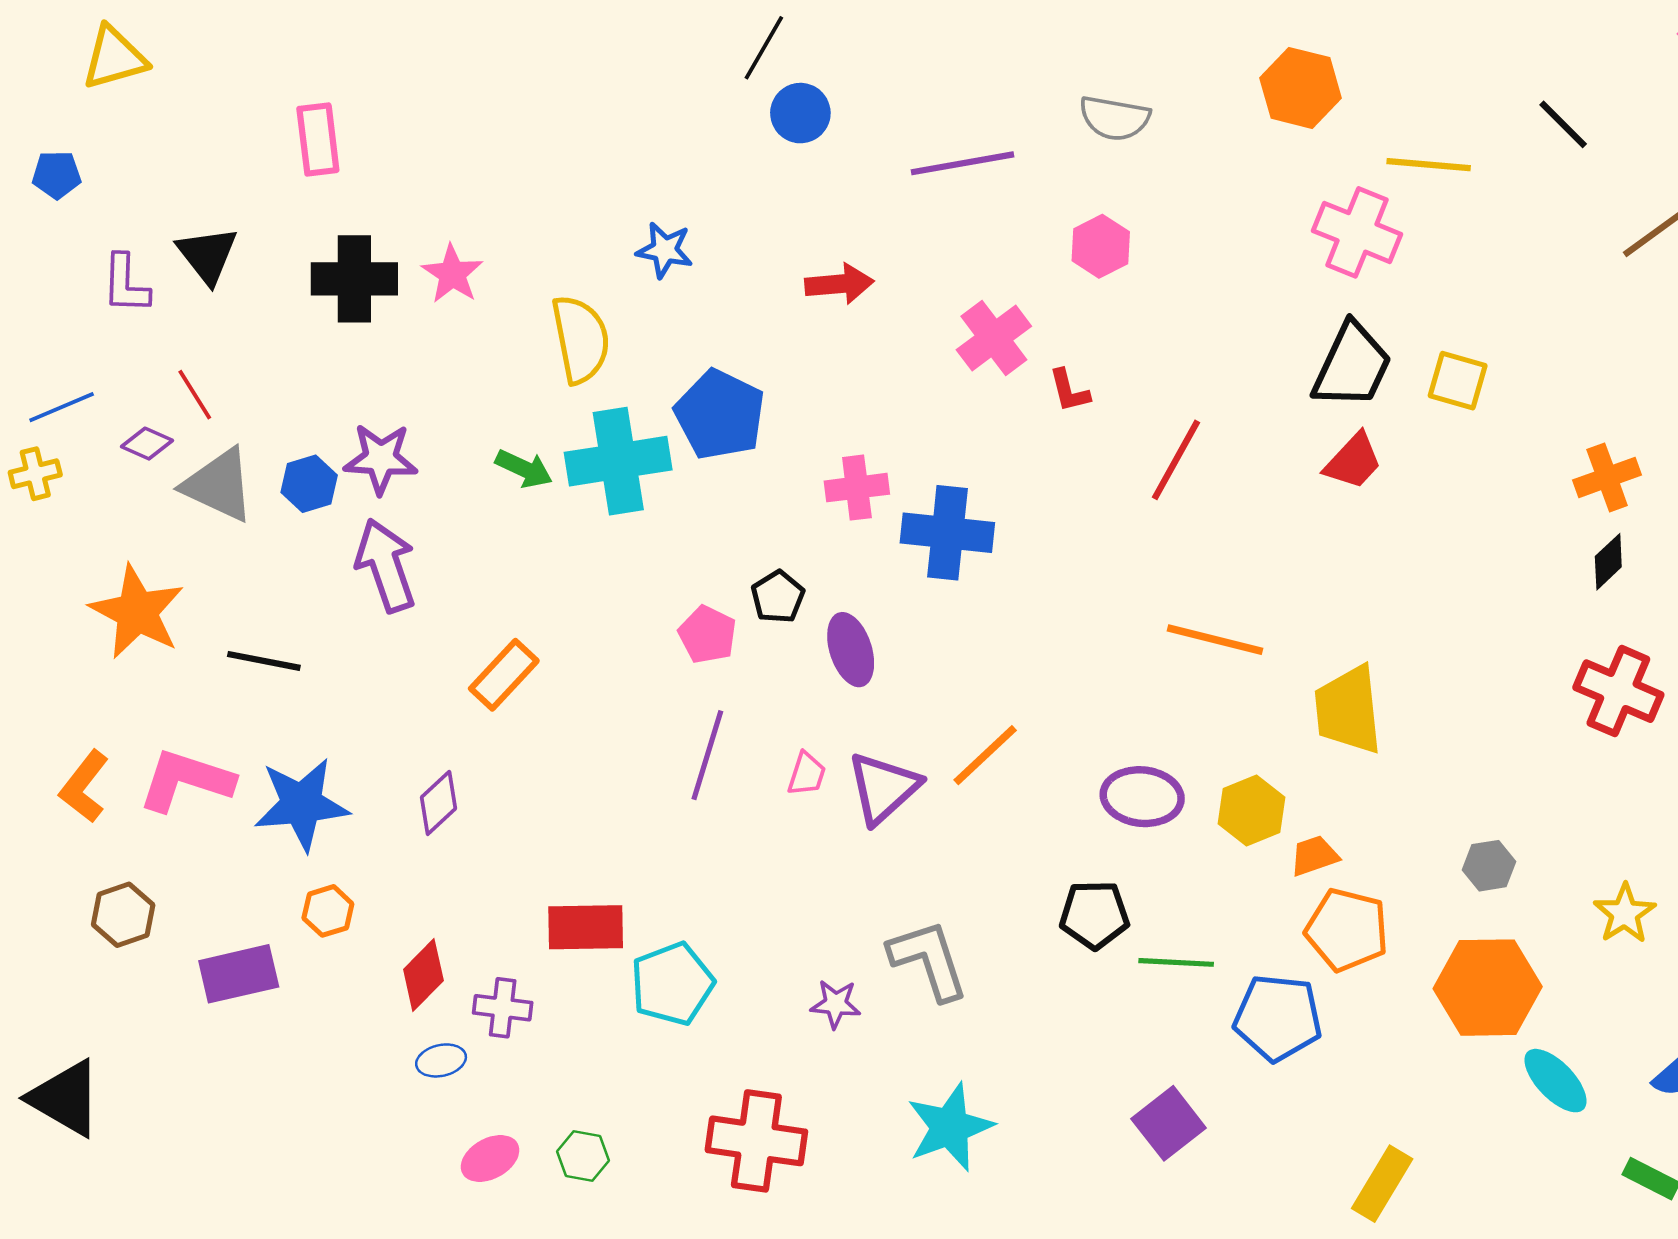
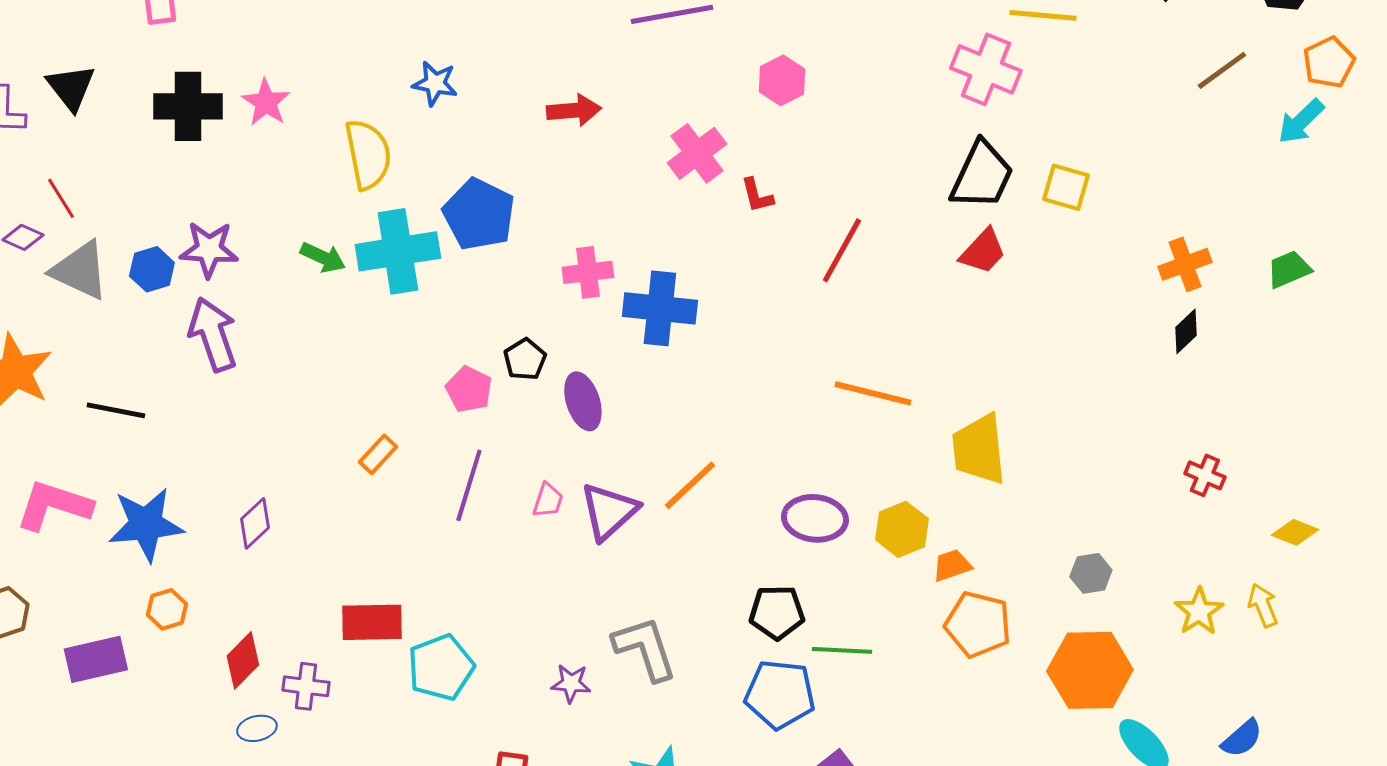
orange rectangle: (504, 675) -> (378, 454), moved, size x0.7
red cross: (1618, 691) -> (1205, 475), moved, size x0.6
blue pentagon: (1278, 1018) -> (780, 694), moved

